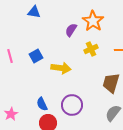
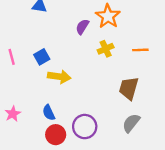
yellow arrow: (61, 68) -> (59, 77), moved
purple circle: (72, 105) -> (85, 127), moved
pink star: (11, 114) -> (13, 114), moved

